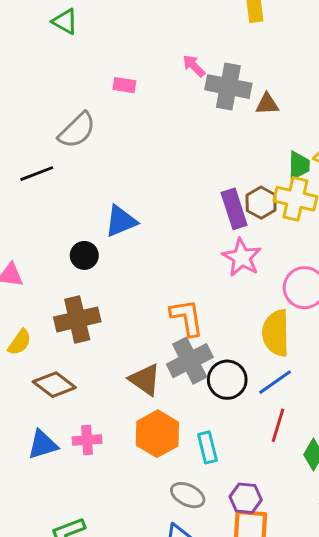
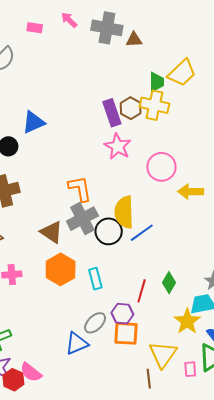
pink arrow: (194, 66) -> (69, 20), moved
yellow semicircle: (276, 333) -> (124, 212), moved
red line: (278, 425) -> (142, 291), moved
gray ellipse: (188, 495) -> (95, 323), moved, turned -70

